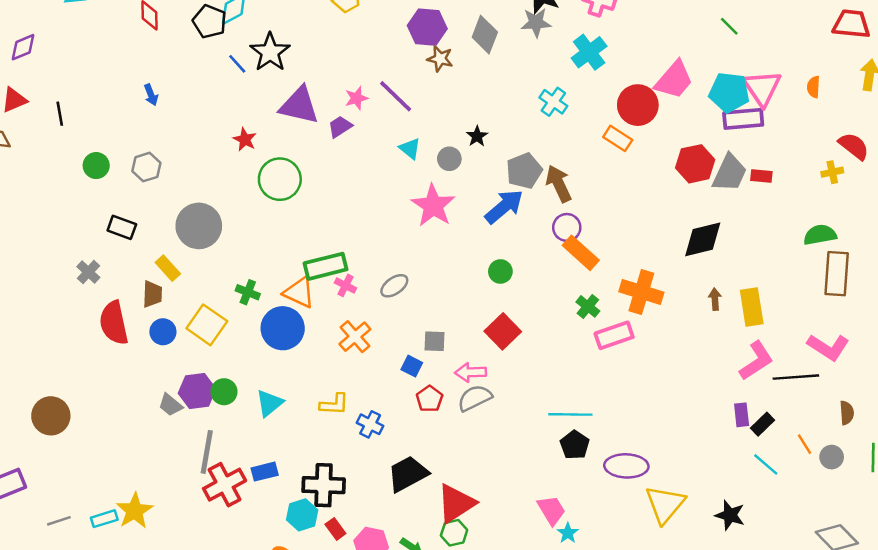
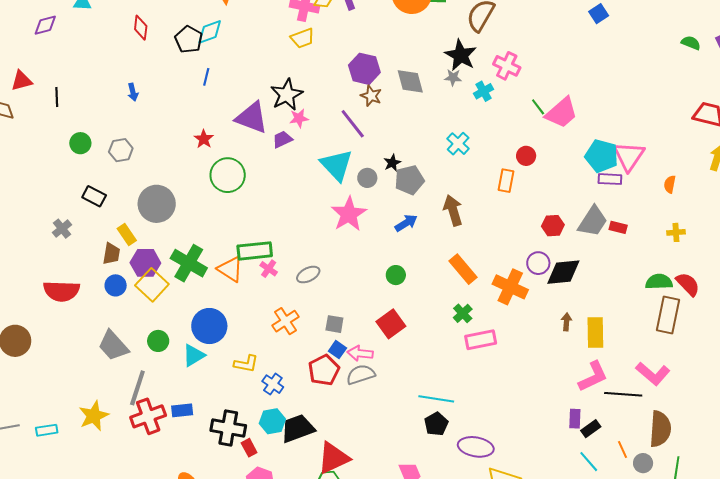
gray star: (536, 23) -> (453, 77), size x0.7
green line: (729, 26) -> (538, 107), moved
gray diamond: (485, 35) -> (410, 81), turned -44
purple diamond: (23, 47) -> (45, 25), moved
black star: (270, 52) -> (287, 95), moved
cyan cross: (589, 52) -> (484, 91), moved, size x0.7
blue line: (237, 64) -> (206, 77), turned 48
pink trapezoid: (674, 80) -> (562, 113), moved
orange semicircle: (813, 87) -> (670, 184), moved
purple line: (396, 96) -> (353, 124), moved
red circle: (638, 105) -> (526, 156), size x0.6
purple rectangle: (743, 119) -> (610, 179), size x0.7
orange rectangle: (618, 138) -> (506, 181), turned 60
red semicircle: (854, 146) -> (688, 284), moved
cyan triangle: (410, 149) -> (337, 165), size x1.8
red hexagon: (695, 164) -> (553, 226), moved, size x0.7
gray pentagon: (524, 171) -> (409, 180), moved
blue arrow: (504, 207) -> (406, 223), size x0.7
purple circle: (567, 227) -> (538, 263), moved
green cross: (248, 292) -> (189, 263), size x1.8
orange cross: (641, 292) -> (510, 287), moved
red semicircle: (114, 323) -> (61, 291), moved, turned -84
blue circle: (283, 328) -> (209, 326), moved
orange cross: (355, 337) -> (285, 321), moved
blue square: (412, 366) -> (337, 350), moved
purple hexagon: (197, 391) -> (145, 263), moved
red pentagon: (429, 399) -> (324, 370), size x1.4
gray trapezoid: (170, 405) -> (113, 346), size x1.6
brown semicircle: (847, 413) -> (660, 429), size x1.8
yellow star: (135, 511) -> (94, 416), moved
cyan hexagon: (302, 515) -> (272, 421), moved
red rectangle: (335, 529) -> (249, 448), moved

